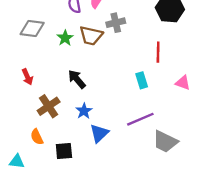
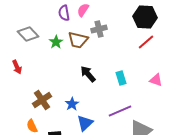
gray diamond: (32, 29) -> (28, 34), turned 40
red line: (158, 52) -> (146, 42), moved, turned 48
red arrow: (27, 77) -> (17, 67), moved
black arrow: (77, 79) -> (88, 74), moved

